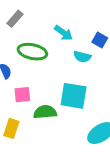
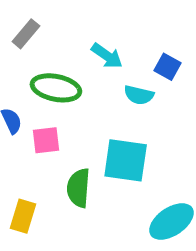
pink square: (22, 95) -> (46, 140), moved
green semicircle: (45, 112) -> (78, 188), turned -80

